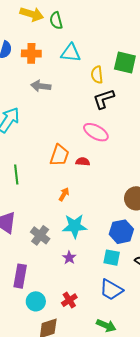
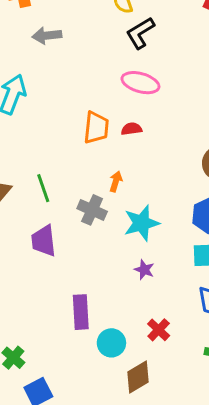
green line: (16, 174) -> (43, 188), moved
gray cross: (40, 235) -> (92, 210), moved

